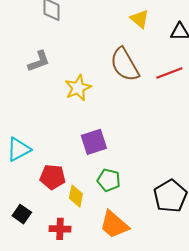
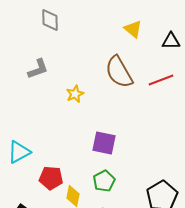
yellow star: (78, 88) -> (75, 94), size x0.7
purple square: (94, 142) -> (104, 143), moved, turned 30
green pentagon: (109, 180) -> (104, 181), turned 30

